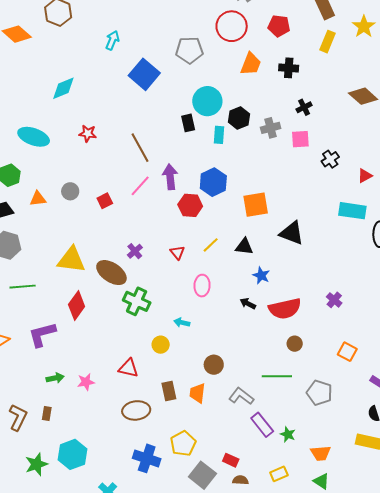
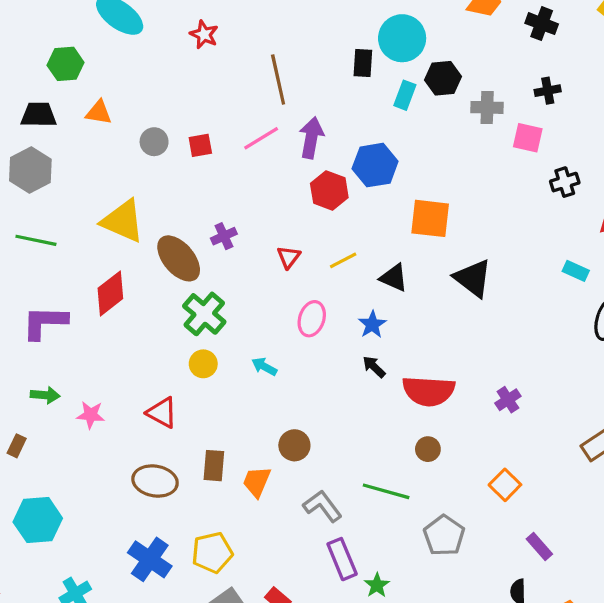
gray circle: (70, 191) -> (154, 142), moved
cyan rectangle: (352, 211) -> (576, 271), size x0.6
blue star: (261, 275) -> (372, 324), moved
yellow circle: (161, 345) -> (203, 364), moved

